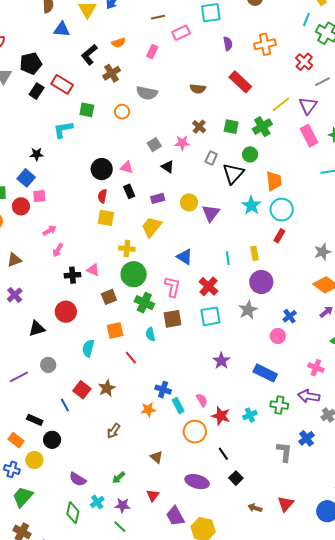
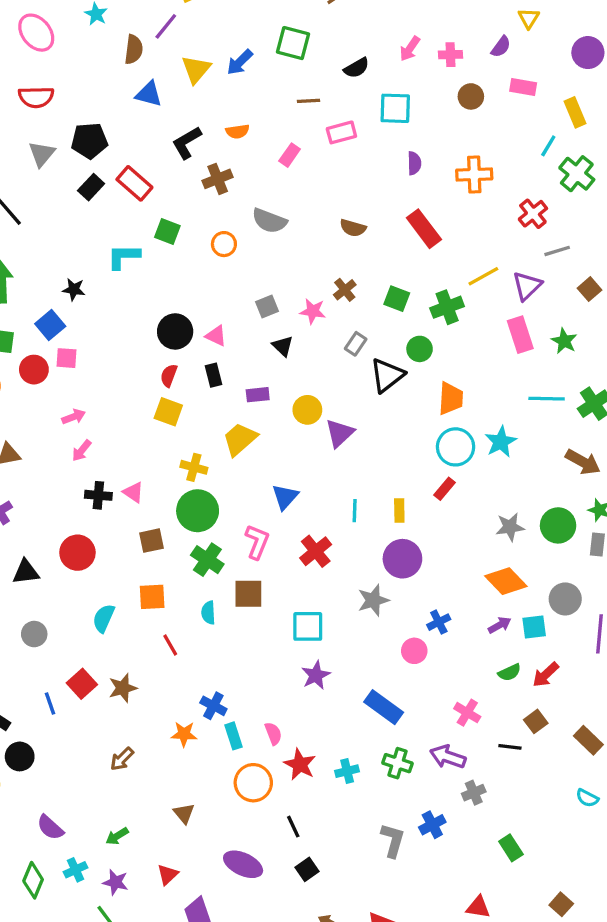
cyan star: (251, 205) -> (501, 442), moved
blue triangle: (185, 257) -> (285, 497), turned 30
cyan square: (210, 316) -> (308, 626), moved

